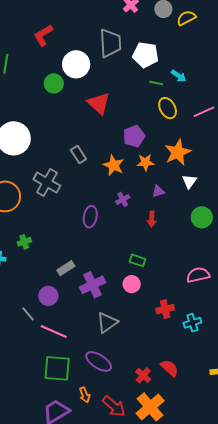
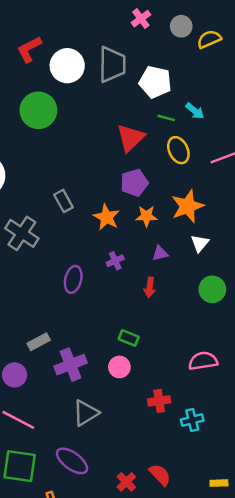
white circle: (76, 64) -> (67, 66), moved
green circle: (54, 83) -> (38, 110), size x1.5
red triangle: (99, 103) -> (131, 138), moved, turned 30

